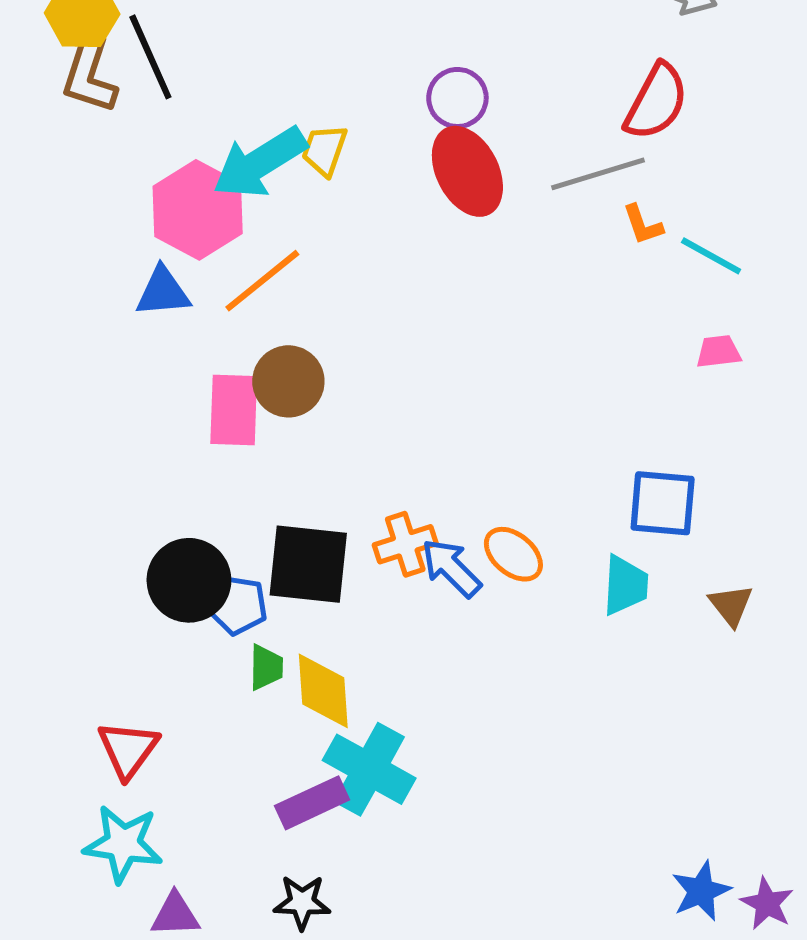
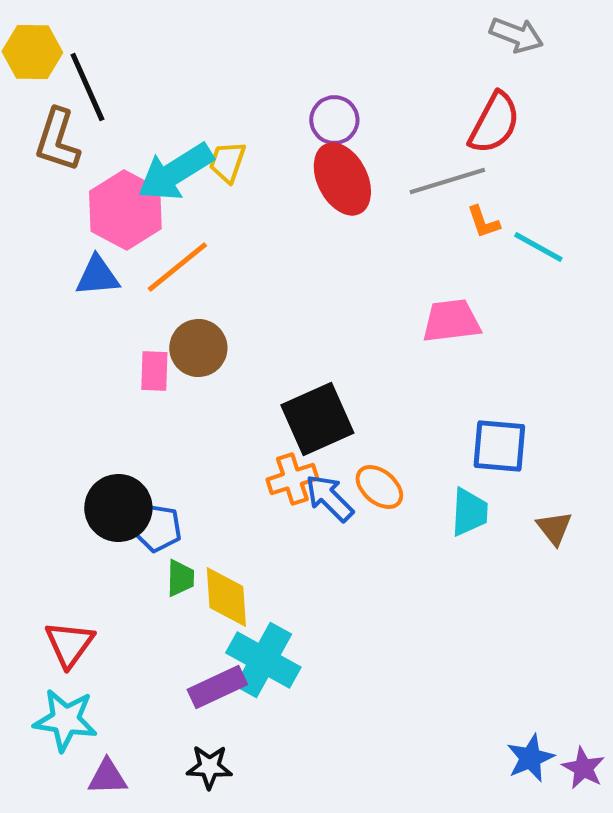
brown L-shape: (90, 74) -> (57, 140), moved
pink trapezoid: (719, 352) -> (451, 321), moved, size x1.6
pink rectangle: (234, 410) -> (154, 371), size x0.7
black square: (308, 564) -> (317, 419), moved, turned -30

